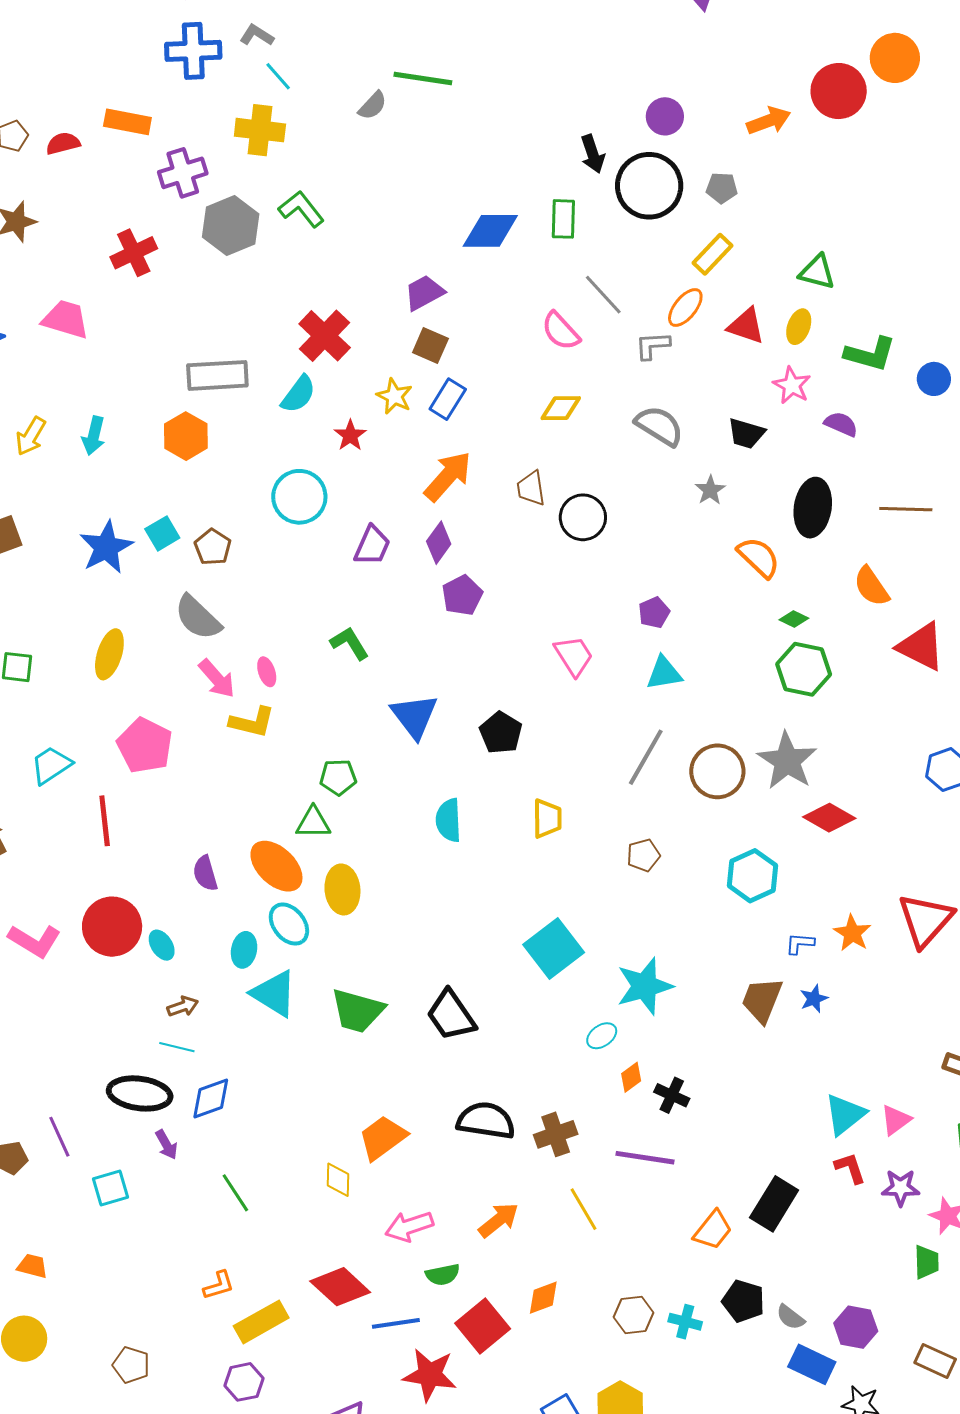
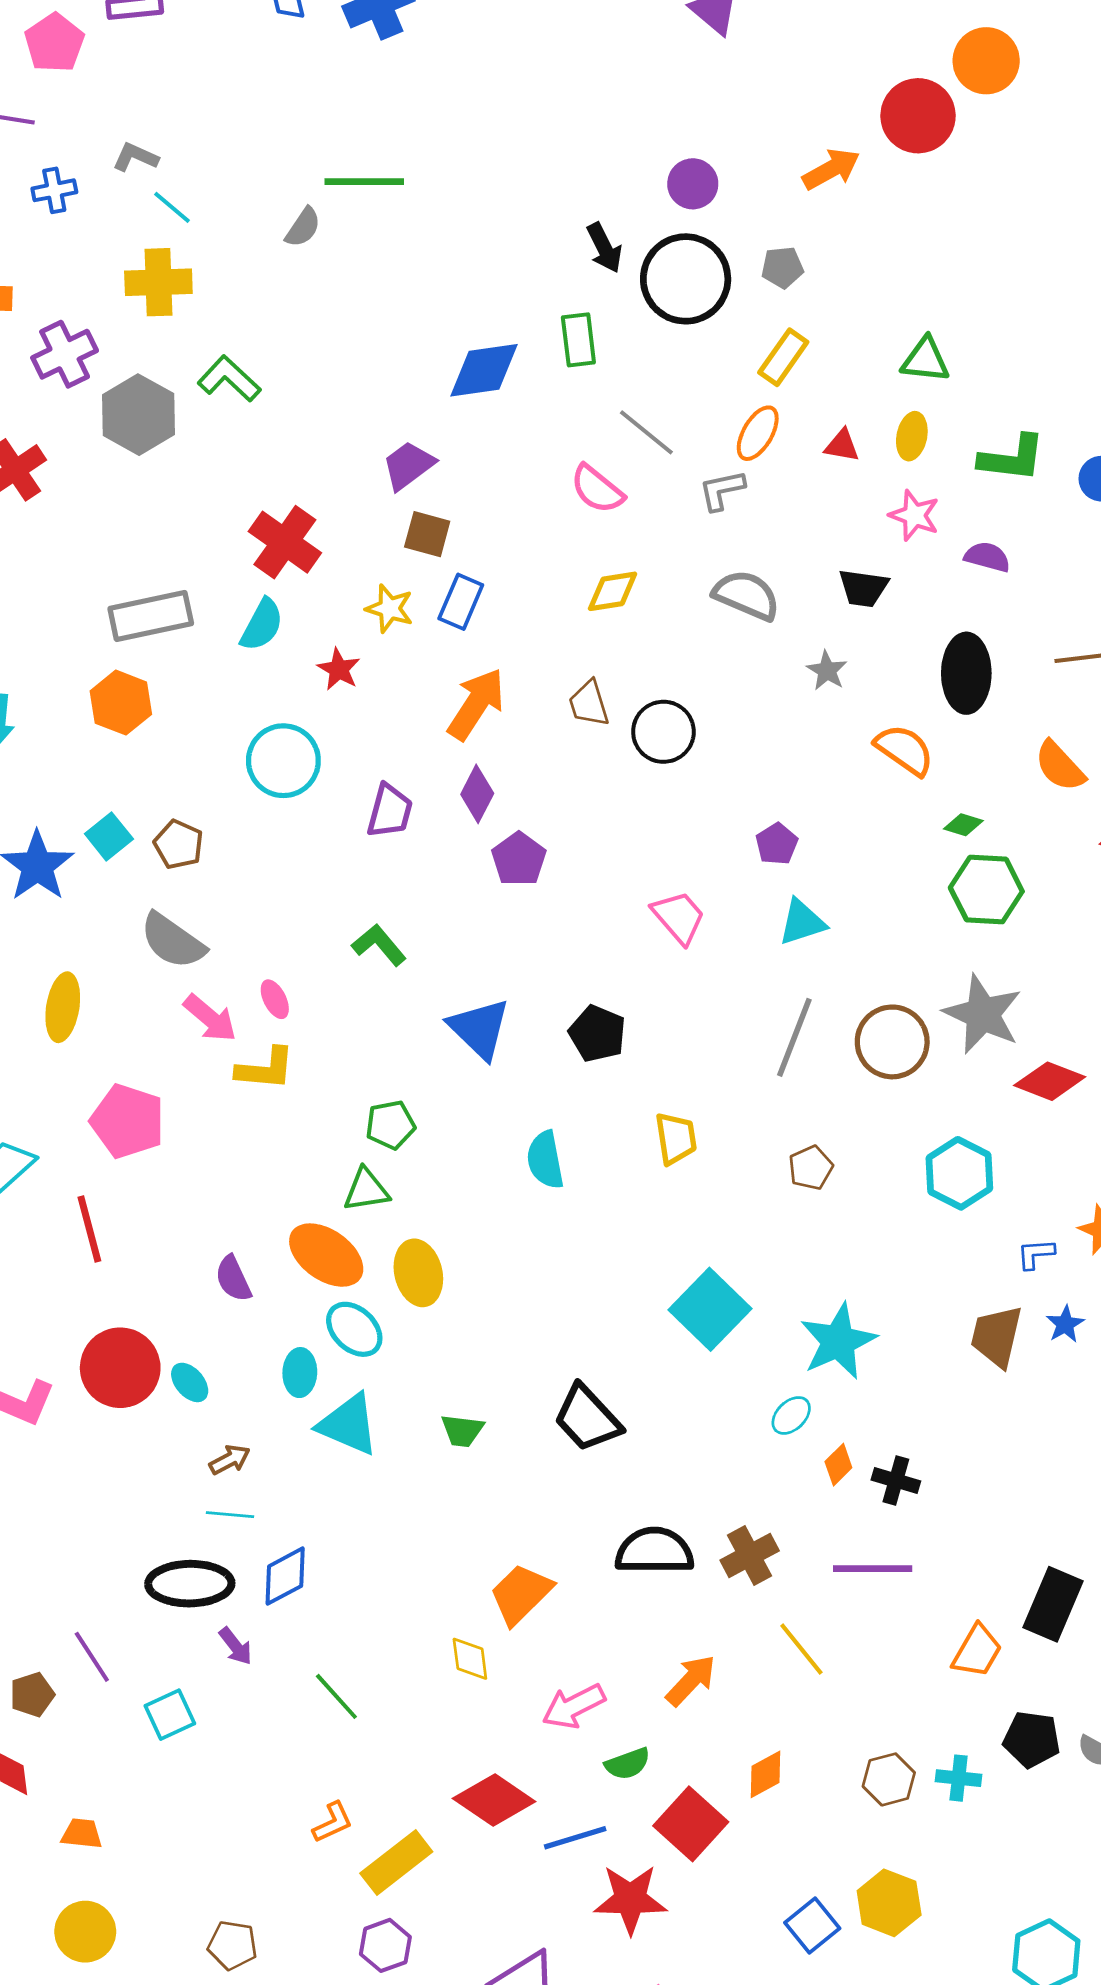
blue cross: (193, 51) -> (54, 190), size x0.6
red triangle: (746, 326) -> (842, 446), size x0.7
green trapezoid: (357, 1011) -> (462, 1431), size x0.6

